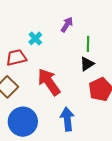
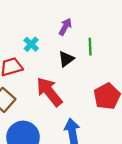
black triangle: (87, 64) -> (66, 59), moved

